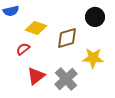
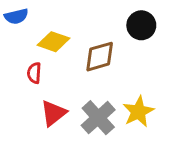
red semicircle: (23, 49) -> (34, 73), turned -48
yellow star: (93, 58) -> (138, 112), moved, turned -30

